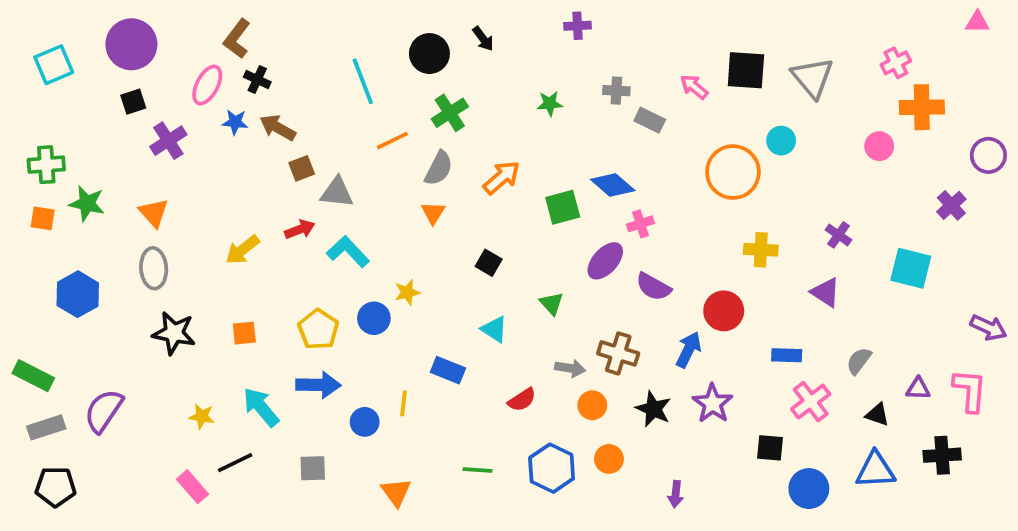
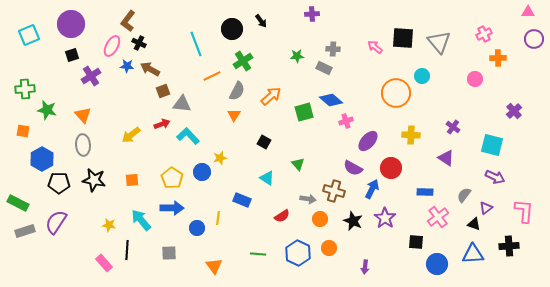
orange cross: (922, 107) -> (498, 58), size x0.7
gray rectangle: (650, 120) -> (324, 68), moved
purple circle: (988, 155) -> (534, 39), moved
orange square: (43, 218) -> (23, 131), moved
purple ellipse: (605, 261) -> (368, 141), moved
purple semicircle: (653, 287) -> (353, 168), moved
purple arrow: (988, 328) -> (495, 177), moved
purple triangle: (918, 389) -> (486, 208), moved, turned -40
black line: (235, 463) -> (127, 250), turned -60
black pentagon: (56, 487) -> (59, 183), moved

